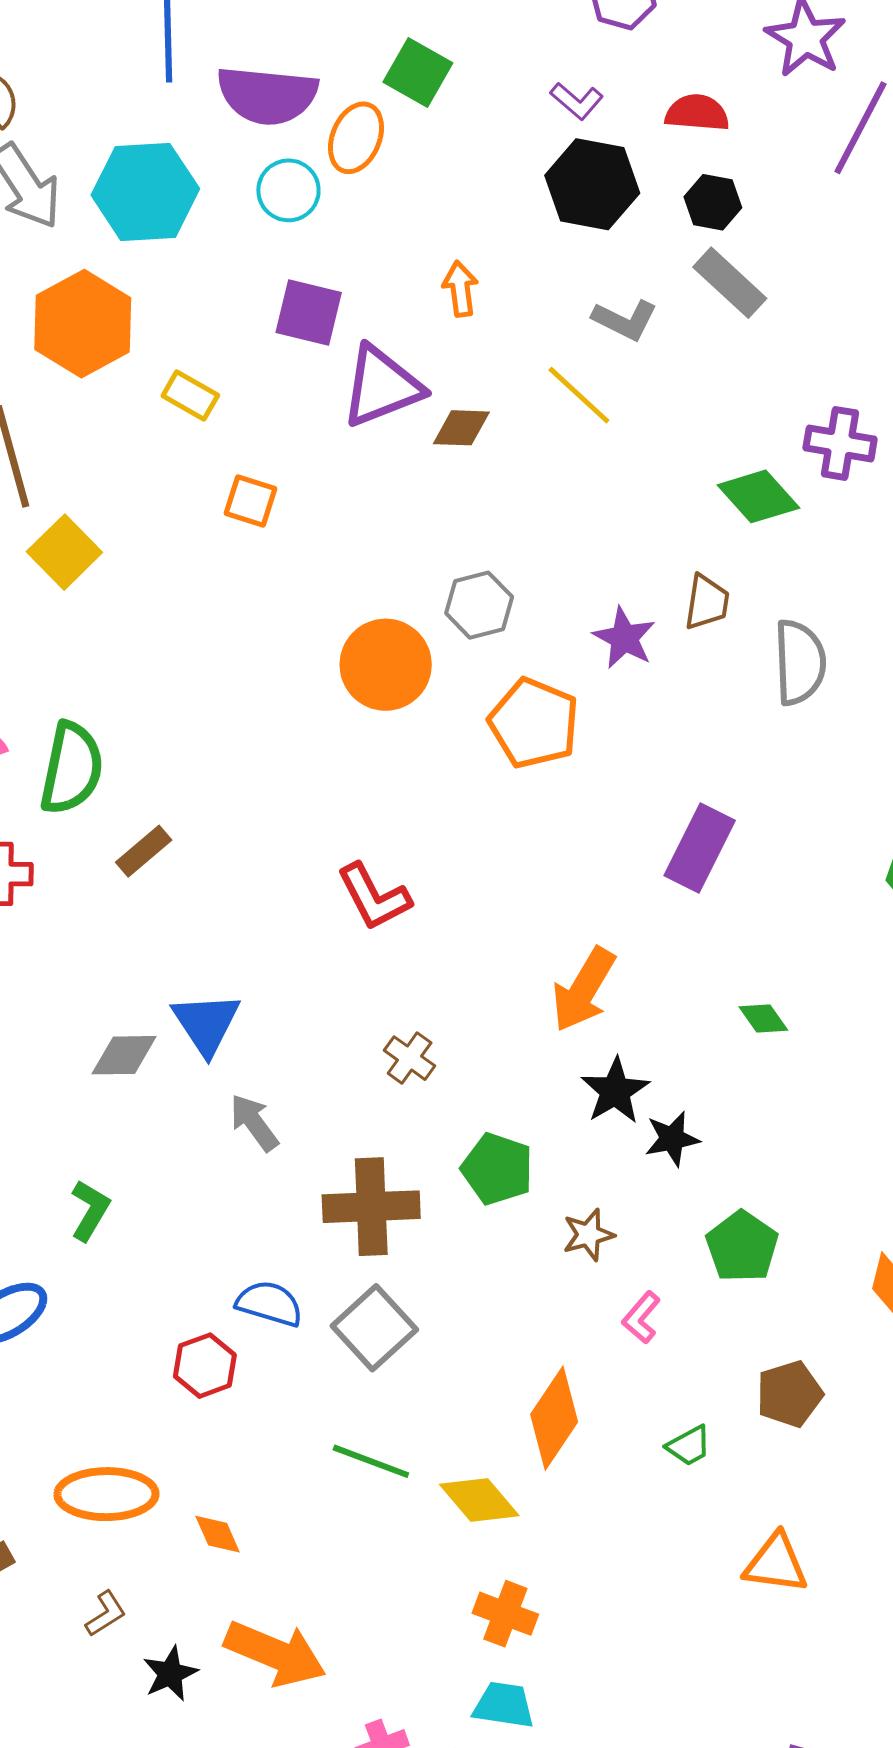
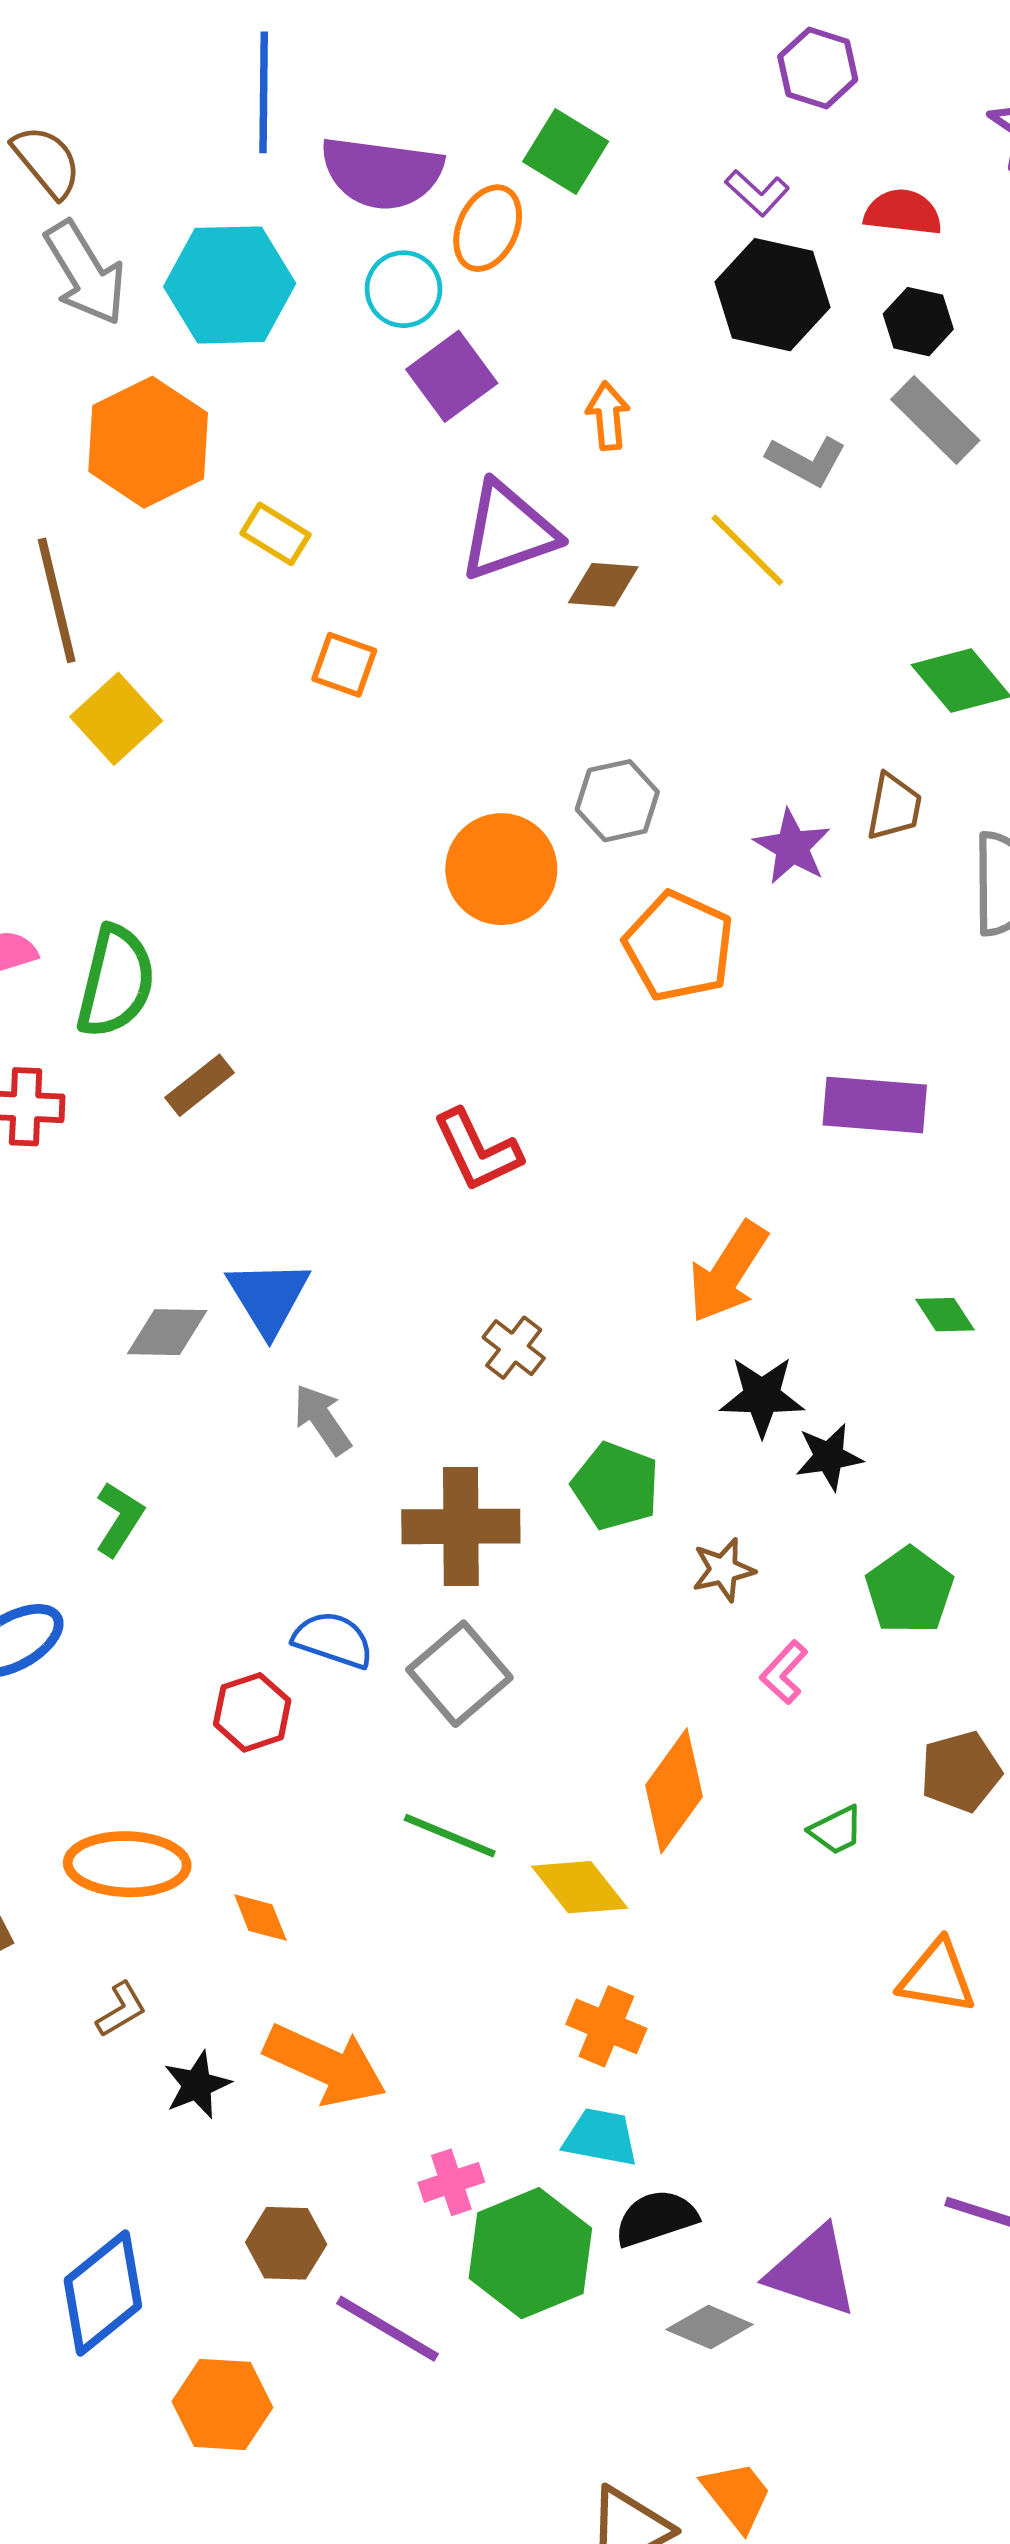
purple square: (309, 313) -> (452, 376), moved, turned 38
purple rectangle: (700, 848) -> (875, 1105), turned 66
black star: (615, 1091) -> (762, 1396), turned 30

